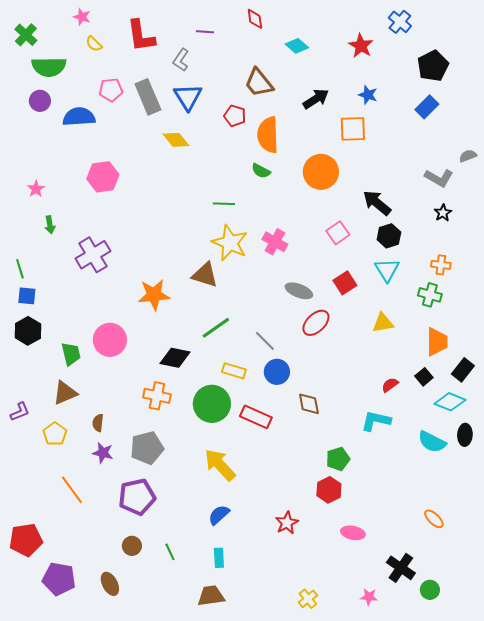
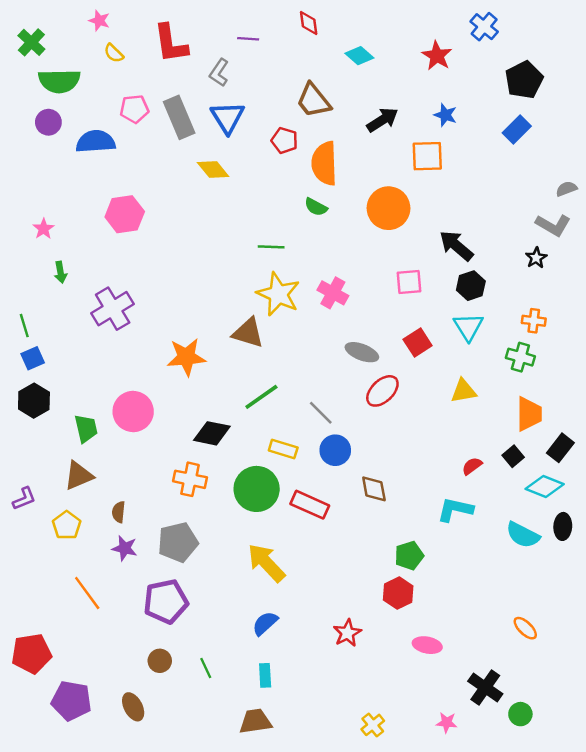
gray L-shape: (439, 178) -> (553, 225), moved
pink square: (338, 233) -> (409, 282), turned 30
blue square: (27, 296) -> (33, 358), turned -30

